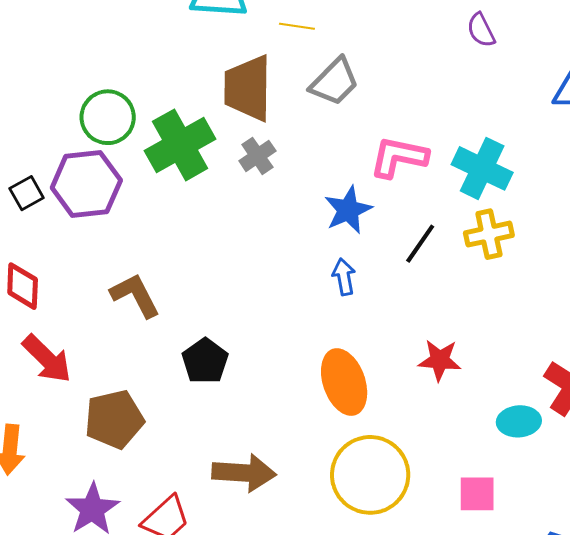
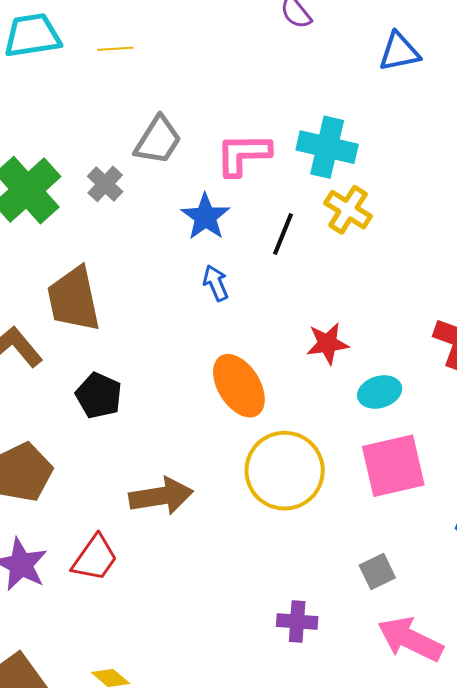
gray trapezoid: (334, 82) -> (158, 140), moved
brown trapezoid: (248, 88) -> (74, 299), moved
yellow cross: (489, 234) -> (348, 210), turned -33
cyan ellipse: (519, 421) -> (380, 392), moved
pink square: (477, 494) -> (393, 466), size x1.6

